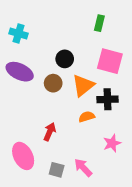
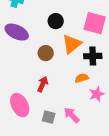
brown circle: (53, 83) -> (46, 53), moved
orange semicircle: (87, 117) -> (82, 78), moved

